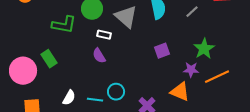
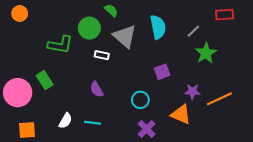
green star: (204, 49) -> (206, 53), moved
purple semicircle: (99, 56) -> (97, 89), moved
cyan circle: (116, 92) -> (140, 100), moved

